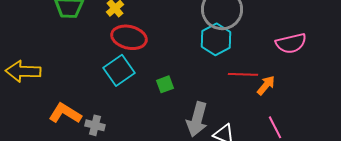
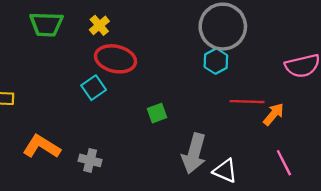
cyan hexagon: (216, 39) -> (216, 61), size x0.7
cyan square: (119, 70) -> (94, 88), moved, size x0.7
gray cross: (95, 125) -> (90, 160), moved

